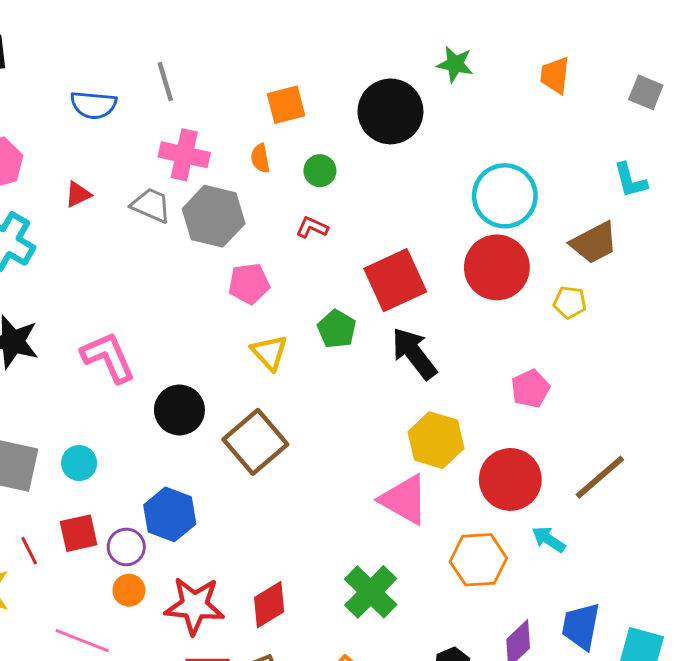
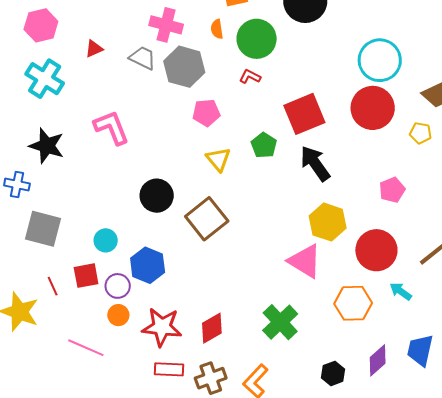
green circle: (320, 171) -> (257, 39), size x1.8
pink L-shape: (108, 357) -> (112, 128), moved
cyan circle: (79, 463) -> (106, 240), moved

